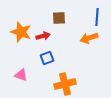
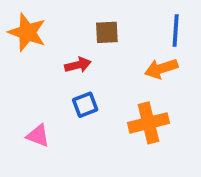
orange star: (21, 32) -> (27, 32), moved
orange cross: (65, 84) -> (148, 123), moved

